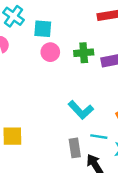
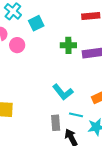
cyan square: (43, 29) -> (36, 23), turned -35
pink circle: (50, 52) -> (17, 45), moved

